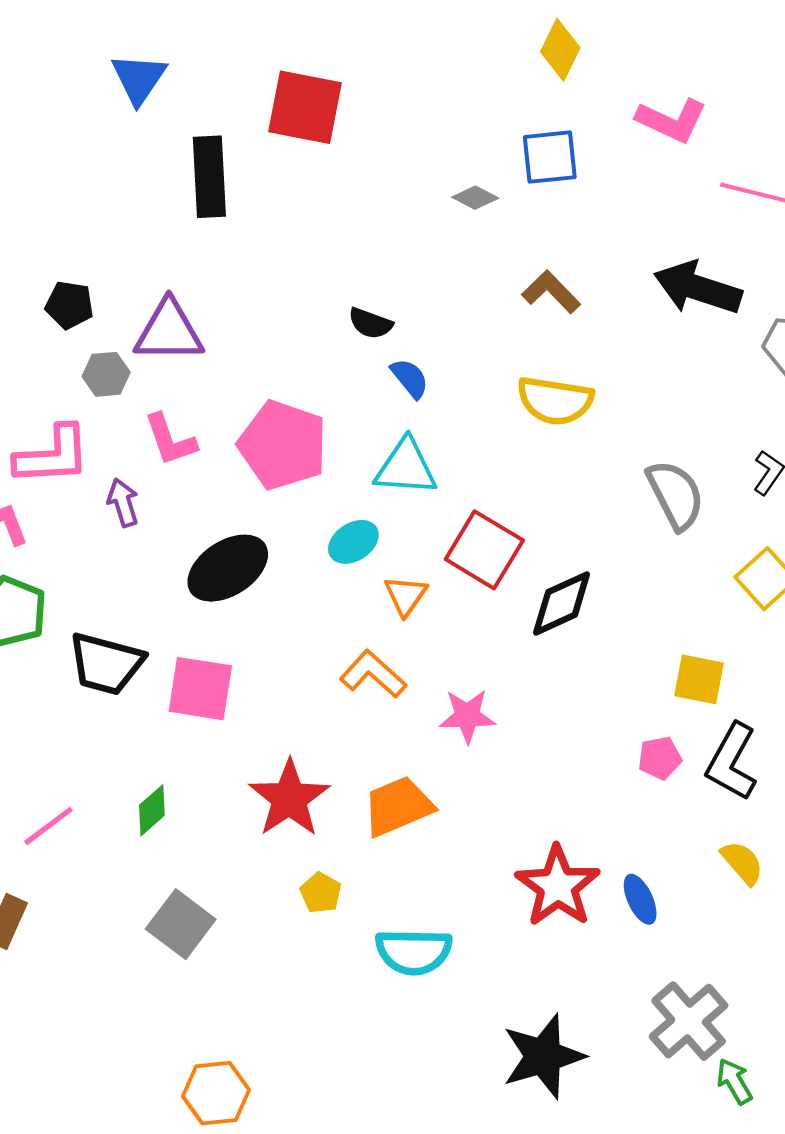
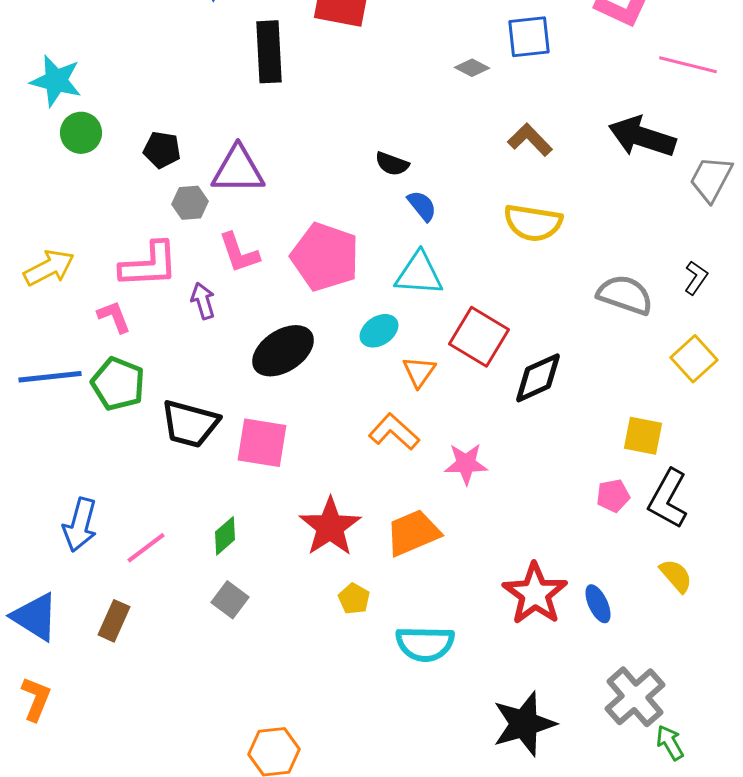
gray semicircle: (675, 495) -> (625, 295), turned -44
gray square: (181, 924) -> (230, 600), moved, size x0.7

